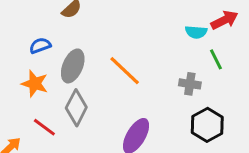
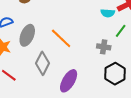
green line: (216, 59) -> (121, 31), turned 64
gray diamond: (76, 108) -> (43, 63), moved

